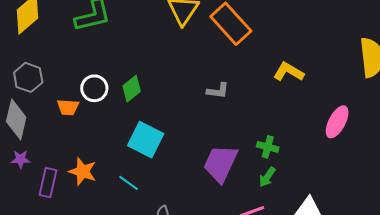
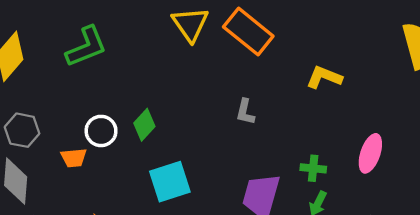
gray L-shape: (218, 91) -> (245, 112), turned 105
pink ellipse: (337, 122) -> (370, 153), moved
cyan square: (146, 140) -> (170, 182), turned -36

